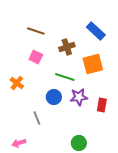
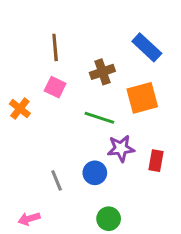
brown line: (36, 31) -> (55, 47), turned 66
orange cross: (17, 83) -> (20, 109), moved
blue circle: (54, 97) -> (95, 173), moved
green circle: (79, 143) -> (109, 219), moved

